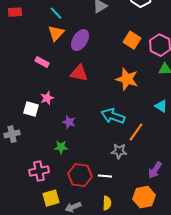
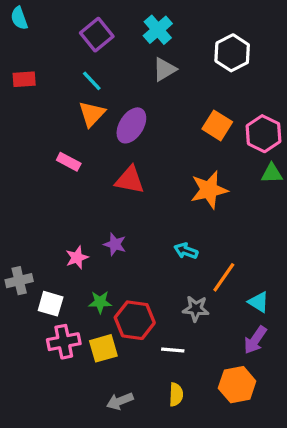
orange star: (127, 79) -> (209, 190), turned -30
pink star: (47, 98) -> (77, 257), moved
cyan triangle: (161, 106) -> (259, 302), moved
white square: (31, 109) -> (51, 304), moved
cyan arrow: (113, 116) -> (186, 251), size x0.6
purple star: (69, 122) -> (115, 244), moved
red hexagon: (80, 175) -> (135, 320), moved
yellow square: (51, 198) -> (103, 348), moved

